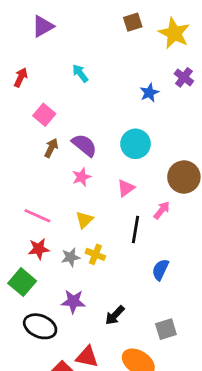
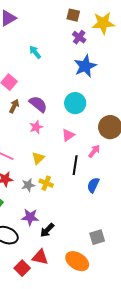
brown square: (133, 22) -> (73, 15), turned 32
yellow star: (174, 33) -> (103, 23), turned -30
purple cross: (184, 77) -> (79, 37), moved
blue star: (149, 93) -> (85, 66), size x1.6
blue semicircle: (160, 270) -> (93, 185), moved
black arrow: (115, 315) -> (47, 230), moved

